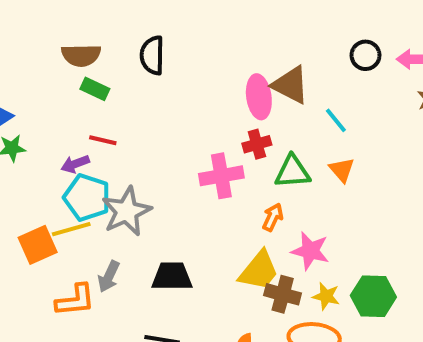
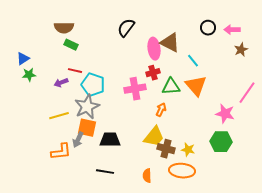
black semicircle: (152, 55) -> (126, 28), moved, turned 36
orange triangle: (342, 170) -> (196, 86), size x1.6
cyan pentagon: (87, 198) -> (93, 85), moved
orange square: (38, 245) -> (87, 128), moved, turned 36
pink star: (310, 251) -> (225, 114), moved
green hexagon: (373, 296) -> (221, 142), moved

